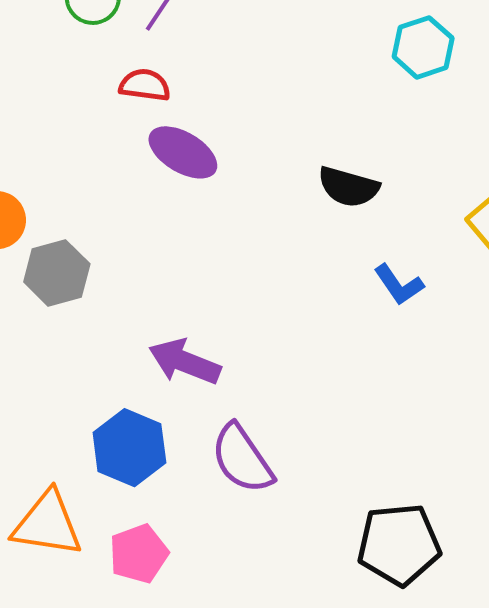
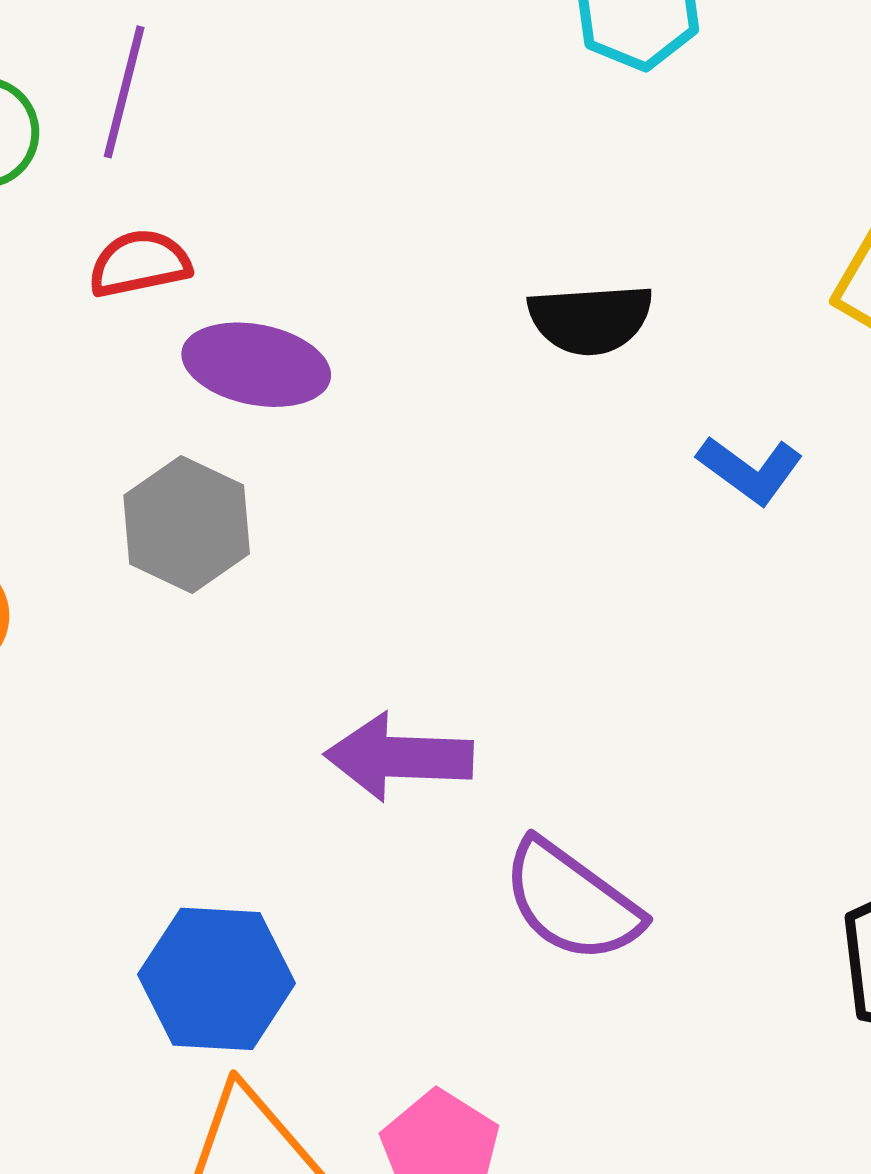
gray hexagon: (57, 273) -> (187, 525), moved
blue hexagon: (129, 448) -> (217, 979), moved

